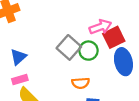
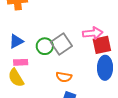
green circle: (88, 51) -> (45, 46), moved
pink rectangle: (20, 80) -> (21, 62), moved

